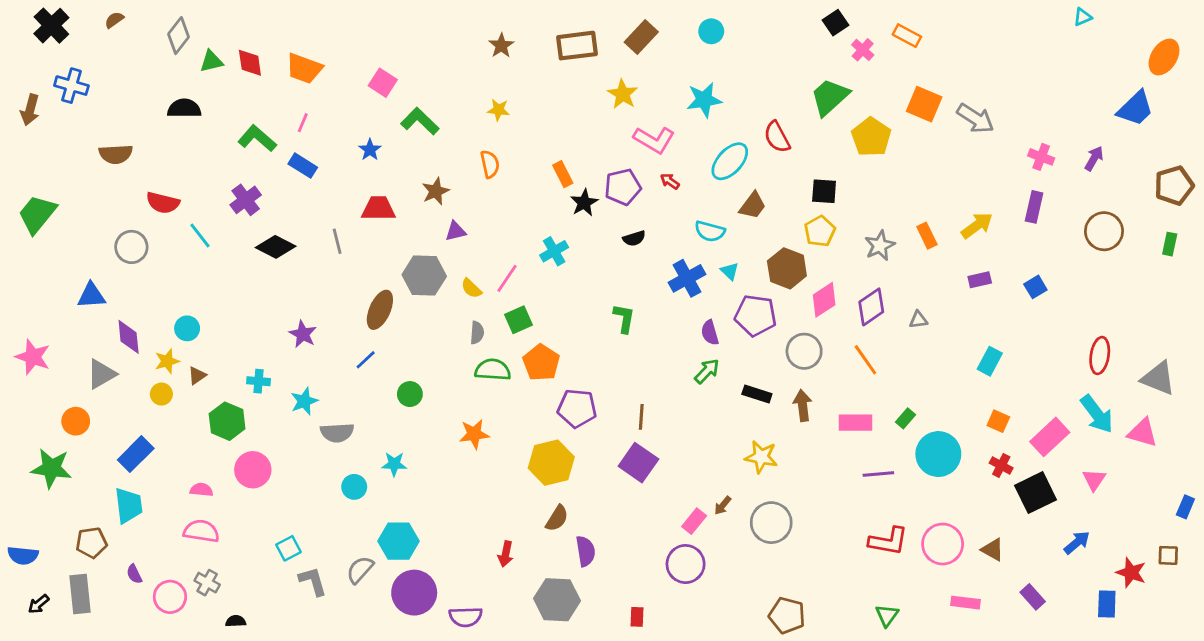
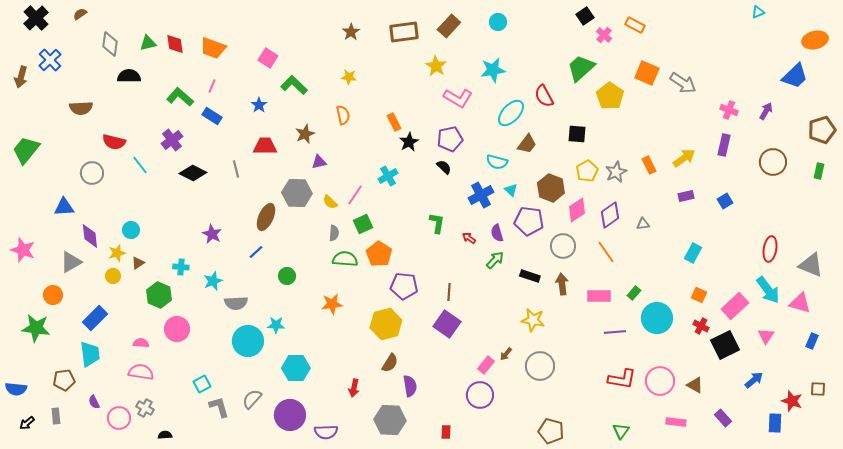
gray diamond: (179, 36) -> (110, 44), moved, turned -30
orange ellipse: (1164, 57) -> (815, 40), turned 45
blue cross: (71, 86) -> (50, 60), turned 30
red arrow: (670, 181) -> (469, 238), moved
purple pentagon: (623, 187) -> (450, 139), moved
yellow pentagon: (820, 231) -> (587, 171), moved
black semicircle: (634, 238) -> (444, 167), turned -119
cyan circle: (354, 487) -> (248, 341), size x1.8
blue rectangle: (1185, 507) -> (812, 341), moved
cyan hexagon: (398, 541) -> (296, 368), moved
gray rectangle: (80, 594) -> (56, 416), size x0.6

